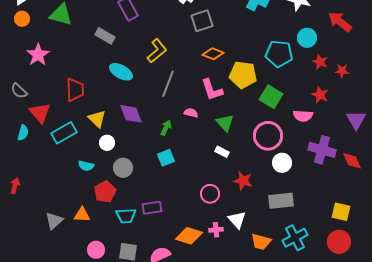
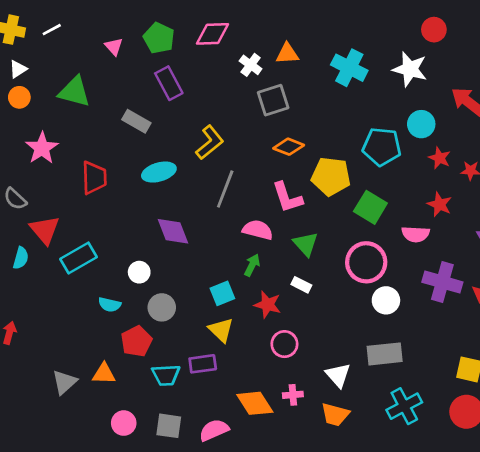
cyan ellipse: (121, 72) -> (159, 172), turned -45
red trapezoid: (75, 90) -> (94, 178), moved
pink semicircle: (191, 113) -> (258, 230), size x1.5
yellow triangle: (97, 119) -> (221, 330), moved
green arrow: (166, 128) -> (252, 265), moved
red star: (243, 181) -> (268, 305), moved
white triangle: (237, 220) -> (338, 375), moved
orange diamond: (189, 236) -> (255, 403), turned 40
orange trapezoid: (261, 242) -> (335, 415), moved

